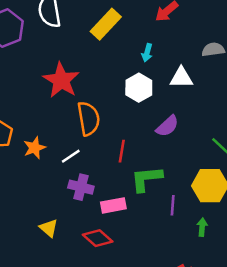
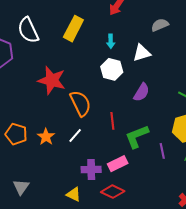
purple cross: (81, 187) -> (91, 169), moved

